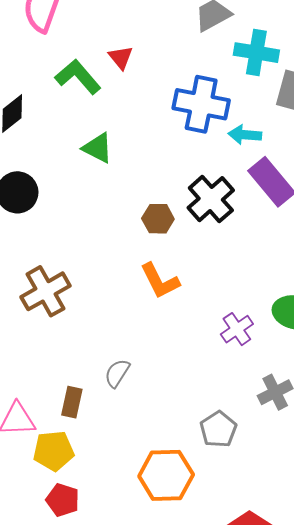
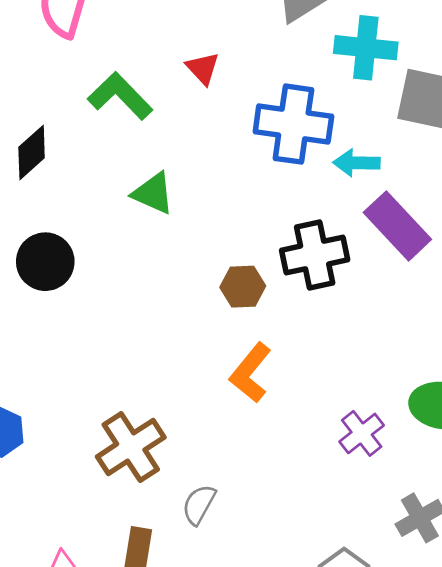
red triangle: (121, 57) -> (203, 68), moved
black cross: (211, 199) -> (315, 255), turned 33
orange L-shape: (160, 281) -> (250, 373), turned 69
brown cross: (46, 291) -> (131, 447), moved

